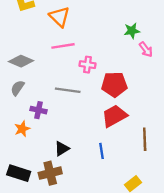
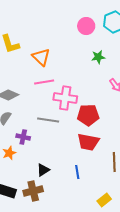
green star: (132, 31) -> (98, 57), moved
pink cross: (88, 65) -> (65, 98), size x1.6
red trapezoid: (114, 116) -> (88, 142), turned -140

